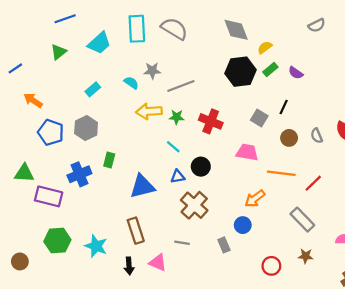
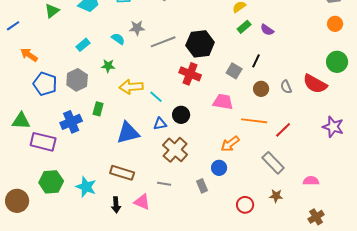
black hexagon: (241, 72) -> (200, 44), moved
yellow arrow: (149, 111) -> (131, 87), moved
green star: (177, 117) -> (108, 66), moved
brown rectangle: (136, 231) -> (122, 173), turned -55
brown circle: (20, 261) -> (17, 201), size x1.5

